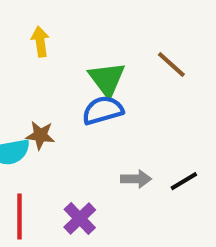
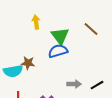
yellow arrow: (40, 42) -> (36, 22), moved

